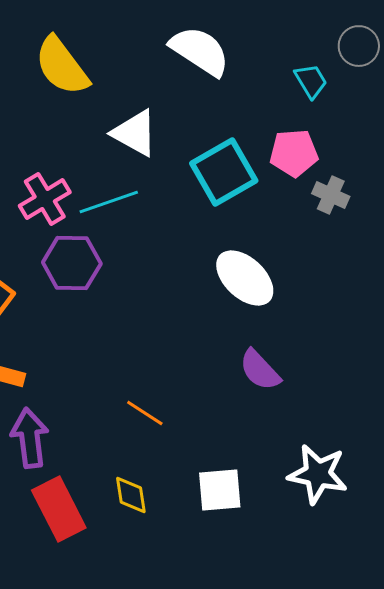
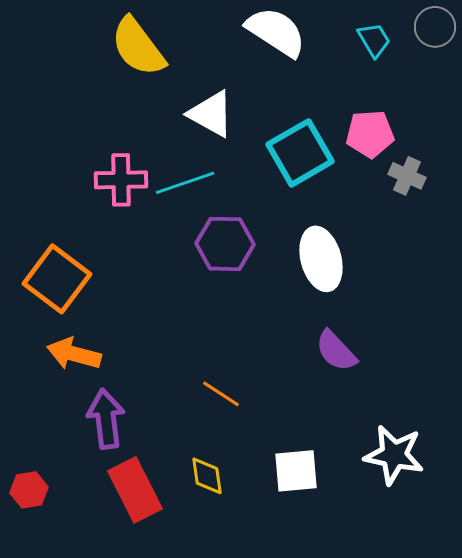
cyan trapezoid: (311, 81) -> (374, 40), moved
pink cross: (45, 199) -> (121, 180), turned 30
purple hexagon: (72, 263) -> (225, 244), moved
white ellipse: (245, 278) -> (321, 259), turned 32

